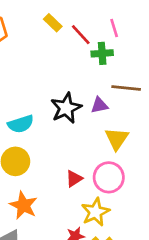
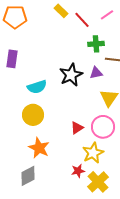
pink line: (114, 28) -> (107, 15), turned 72
green cross: (102, 53) -> (96, 44), moved

